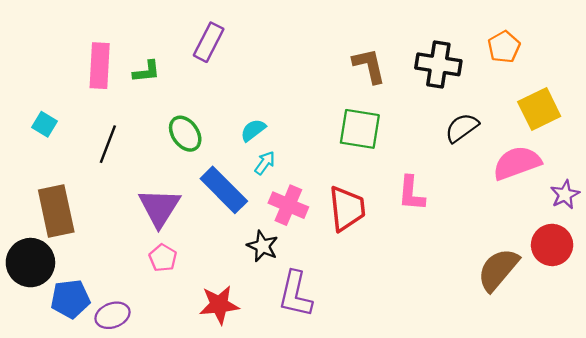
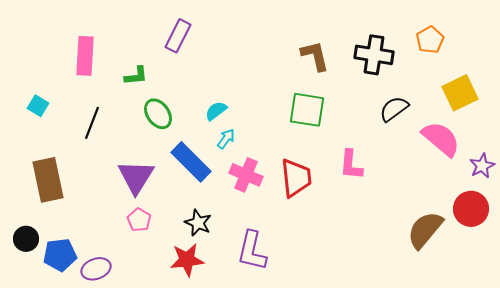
green L-shape: (146, 71) -> (136, 76), moved
pink semicircle: (517, 163) -> (441, 139), turned 60
black star: (263, 246) -> (198, 223), moved
black circle: (30, 263) -> (26, 239), moved, size x0.6

